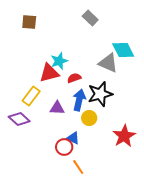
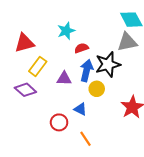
gray triangle: (108, 63) -> (127, 42), moved, turned -35
red triangle: (49, 73) -> (24, 43), moved
red circle: (64, 147) -> (59, 122), moved

